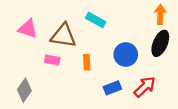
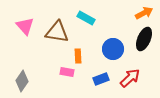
orange arrow: (160, 14) -> (144, 13), turned 60
pink triangle: (28, 29) -> (25, 26), turned 30
pink rectangle: (52, 60) -> (67, 72), moved

